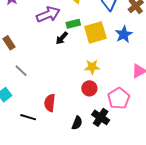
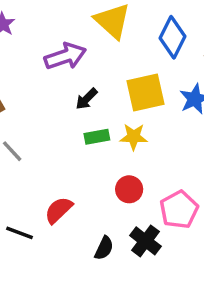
green rectangle: (73, 24) -> (97, 137), moved
yellow star: (92, 67) -> (134, 137), moved
red semicircle: (50, 103) -> (59, 210), turned 36

